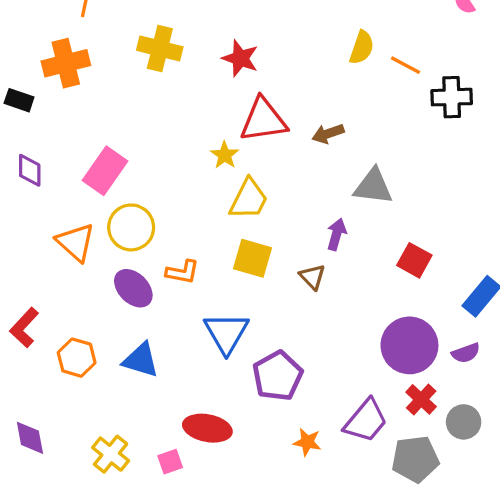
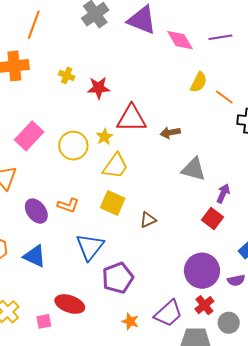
yellow cross: (160, 49) -> (67, 75), moved, size x0.6
red star: (240, 58) -> (99, 88), moved, turned -30
yellow circle: (131, 227) -> (73, 146), moved
purple arrow: (336, 234) -> (223, 193), moved
brown triangle: (312, 277) -> (148, 220), turned 42

